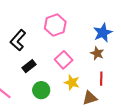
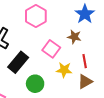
brown star: (97, 53) -> (74, 37), moved
black rectangle: (29, 66) -> (18, 62), size x1.5
red line: (101, 79) -> (85, 61), moved

